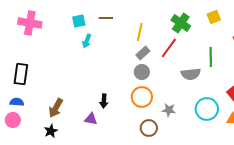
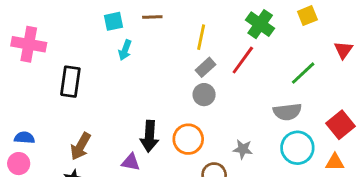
pink cross: (30, 23) -> (29, 44), moved
green line: (211, 57) -> (303, 73), turned 48
black rectangle: (21, 74) -> (70, 82), moved
gray semicircle: (191, 74) -> (287, 112), moved
orange circle: (142, 97) -> (188, 139), moved
black arrow: (104, 101) -> (149, 136), size x1.5

